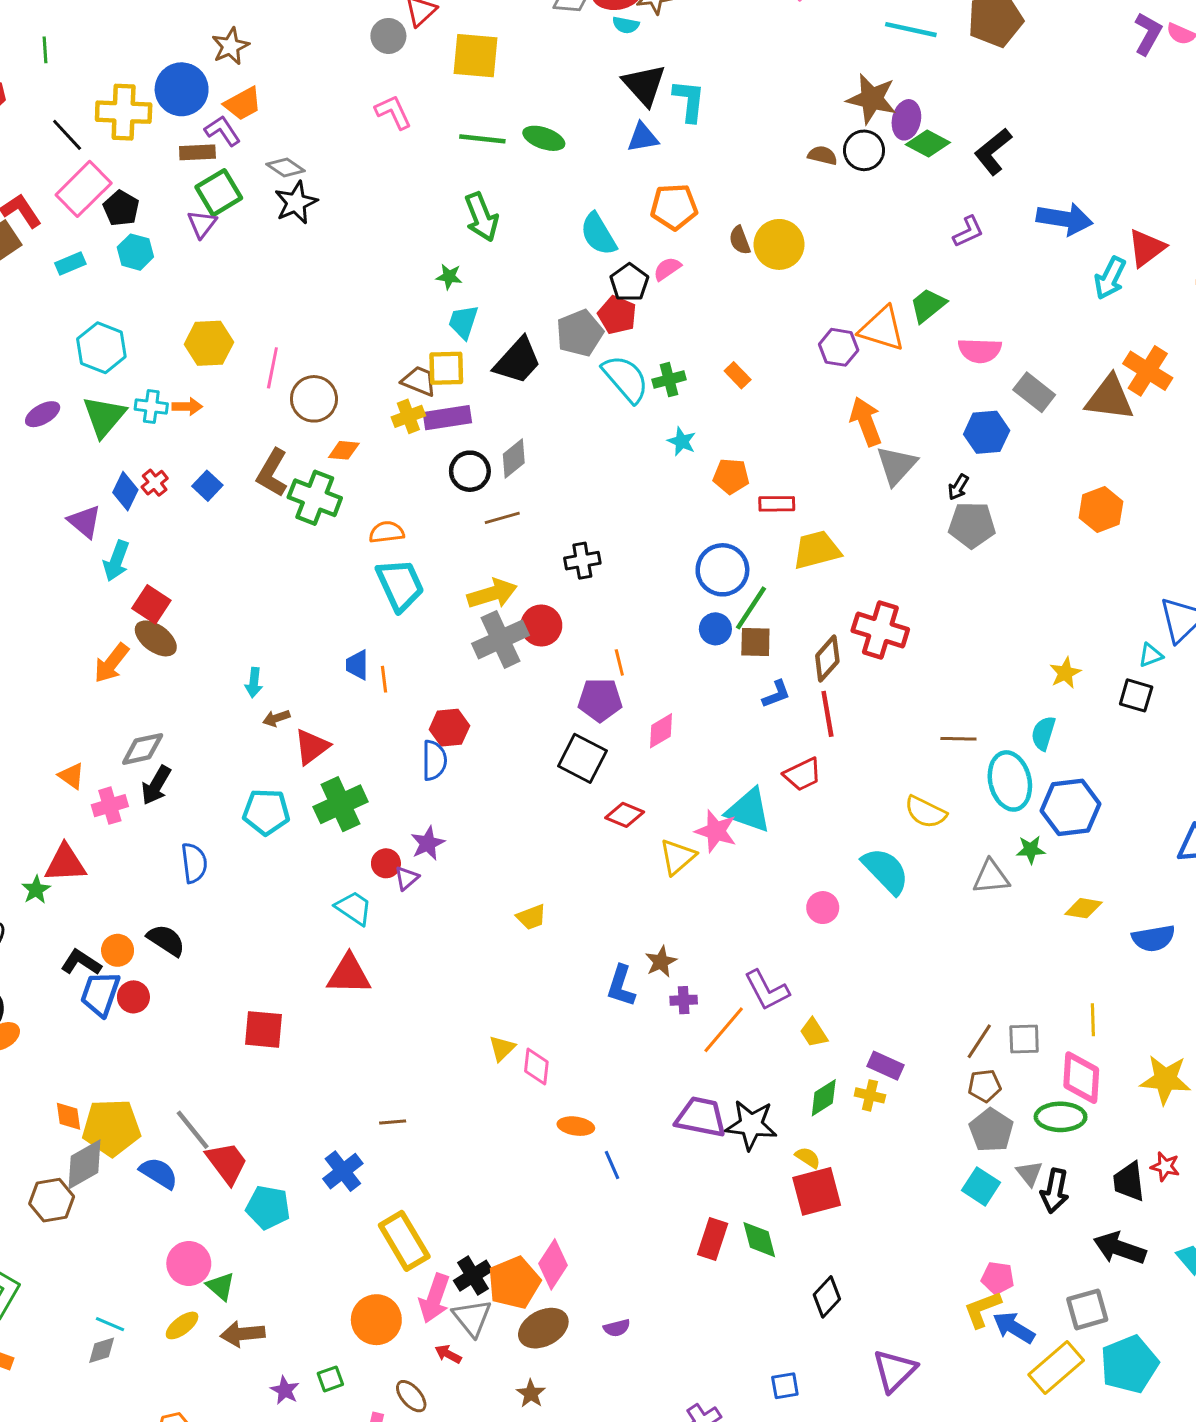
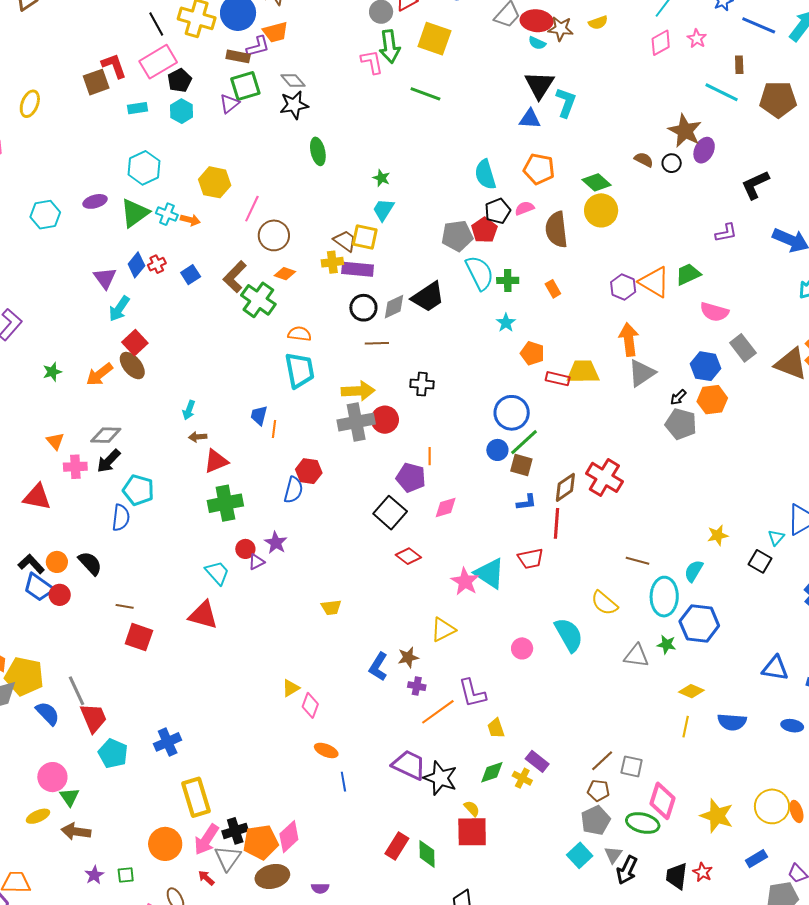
purple L-shape: (223, 131) -> (258, 46), turned 95
green ellipse: (544, 138) -> (318, 151), moved, turned 44
green diamond: (928, 144) -> (597, 182), moved
black circle: (864, 150) -> (672, 163), size x0.7
green arrow: (482, 217) -> (390, 47), moved
brown semicircle: (740, 240) -> (556, 230), moved, size x1.8
black trapezoid: (518, 361) -> (428, 297), moved
orange hexagon: (1101, 510) -> (712, 400), moved
yellow trapezoid: (817, 550) -> (583, 372), moved
cyan triangle: (1151, 655) -> (776, 538), turned -42
cyan pentagon: (266, 812) -> (138, 490), moved
purple star: (428, 843) -> (276, 543), turned -30
yellow triangle: (678, 857) -> (443, 630), moved
green star: (36, 890) -> (52, 372), moved
blue trapezoid: (100, 994) -> (39, 587), turned -88
yellow line: (1093, 1020) -> (686, 727), moved
brown line: (393, 1122) -> (125, 606), moved

